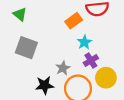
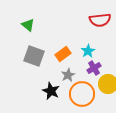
orange rectangle: (74, 21) -> (63, 54), moved
black star: (45, 85) -> (51, 91), turned 30

